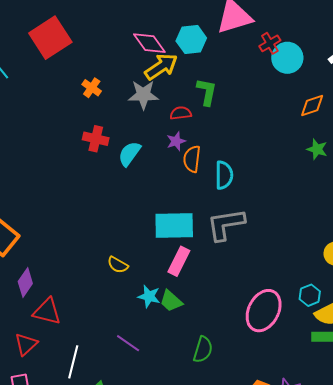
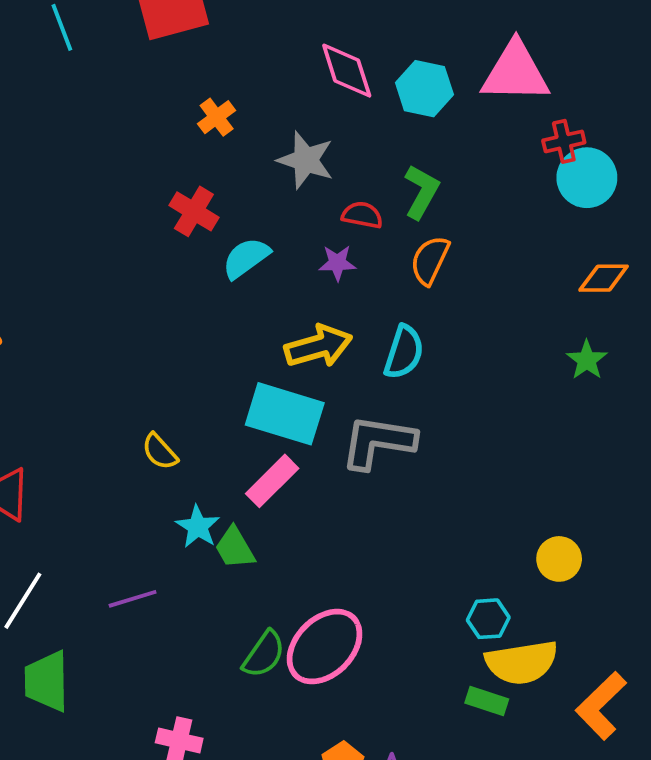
yellow arrow: (161, 67) -> (318, 346), moved
orange semicircle: (192, 159) -> (430, 260), moved
pink ellipse: (264, 311) -> (325, 647), moved
purple line: (128, 343) -> (133, 599), turned -70

